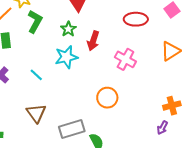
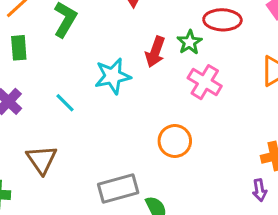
green star: (68, 29) -> (190, 42), moved
brown triangle: (36, 113) -> (42, 159), moved
purple arrow: (162, 128) -> (260, 190), turned -40

